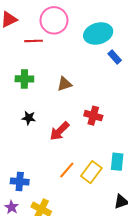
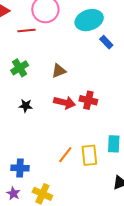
green cross: (24, 79) -> (20, 68), turned -30
red arrow: (59, 131) -> (64, 103), moved, turned -120
yellow rectangle: (91, 172) -> (89, 155), turned -40

